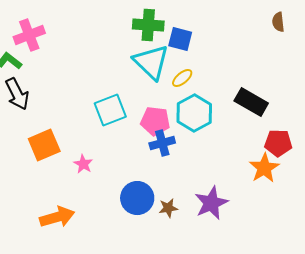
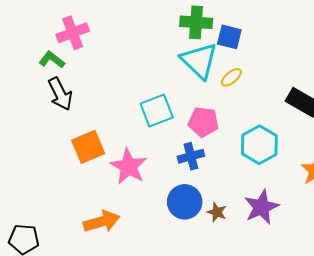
cyan hexagon: (194, 113) -> (259, 145), moved
blue cross: (162, 143) -> (191, 156), moved
pink star: (83, 164) -> (129, 167), size x1.8
brown star: (168, 208) -> (217, 212), turned 30

